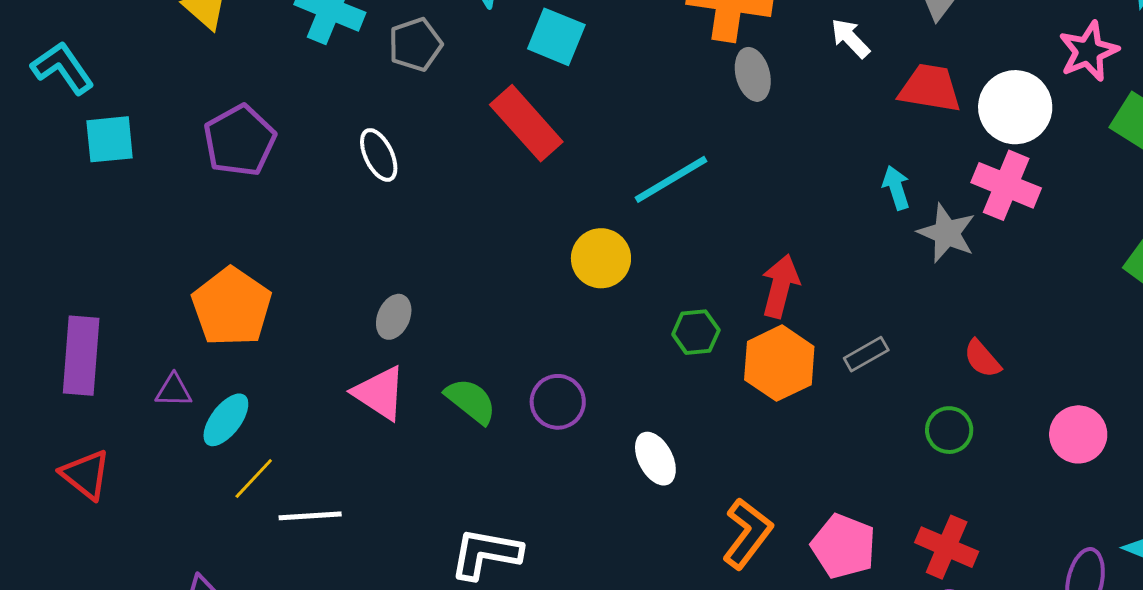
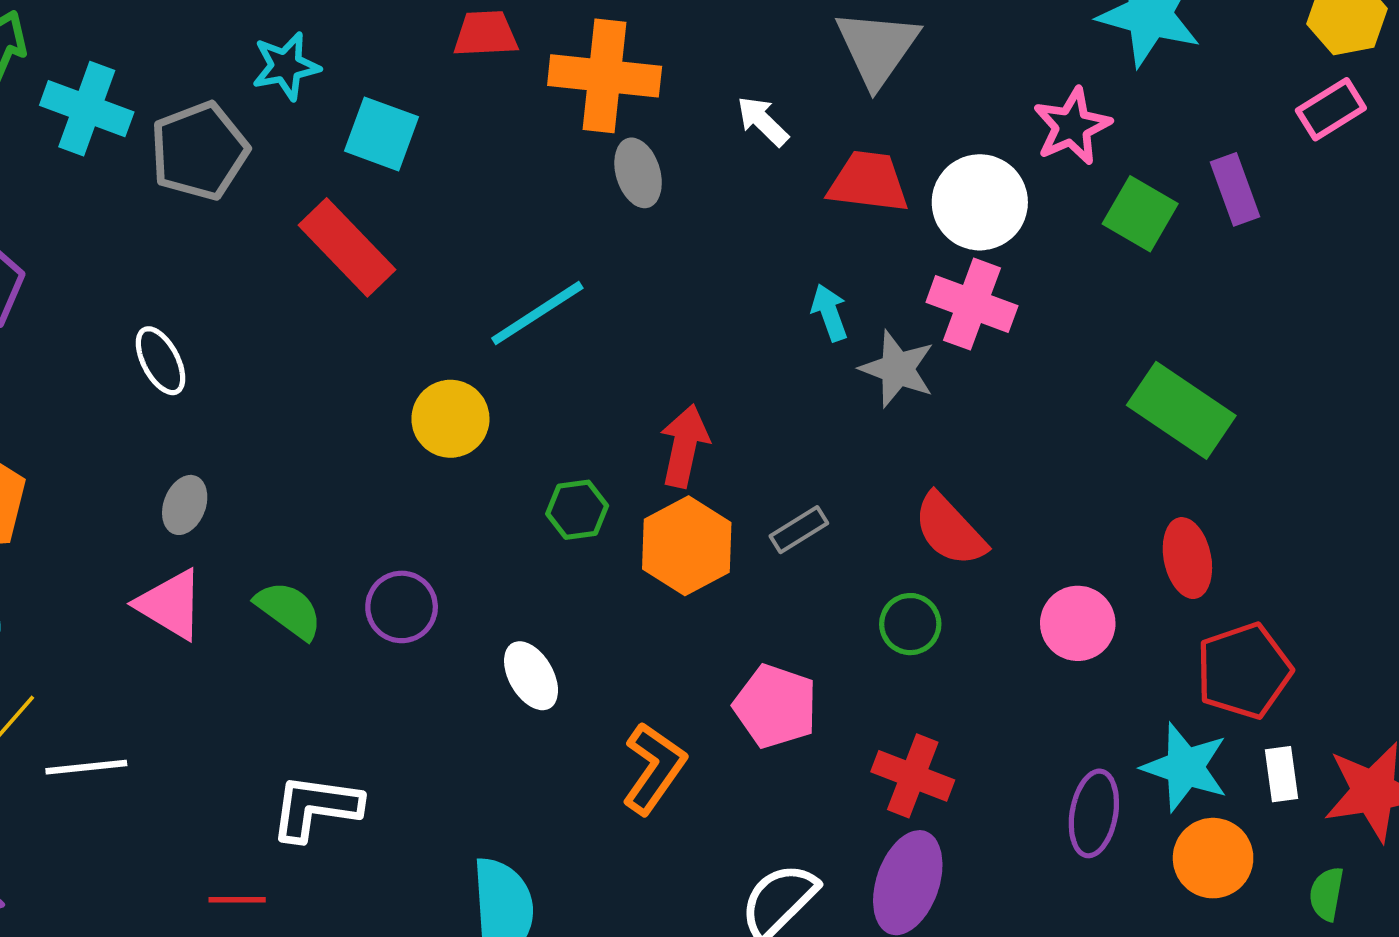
gray pentagon: (415, 45) -> (199, 151), size x1.4
white ellipse: (379, 155) -> (161, 361), moved
red semicircle: (982, 359) -> (950, 530), size x1.5
pink pentagon: (844, 546) -> (775, 706), moved

